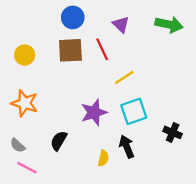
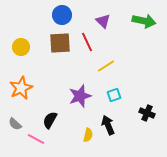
orange star: (25, 103) -> (21, 88), turned 30
cyan square: (134, 111) -> (114, 95), size x0.6
pink line: (27, 168) -> (36, 139), moved

